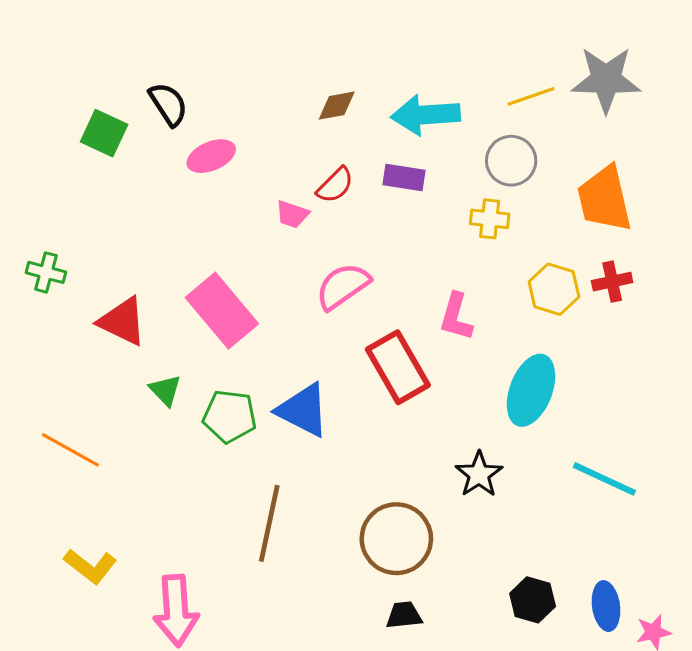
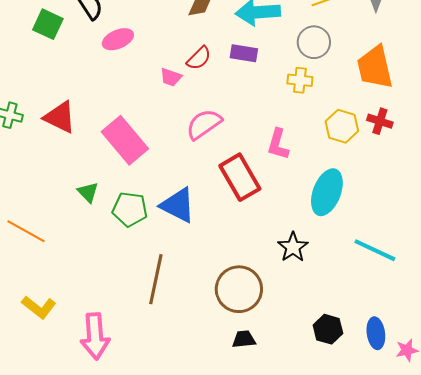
red cross: (612, 282) -> (380, 121), turned 30
red triangle: (122, 321) -> (60, 117), moved

